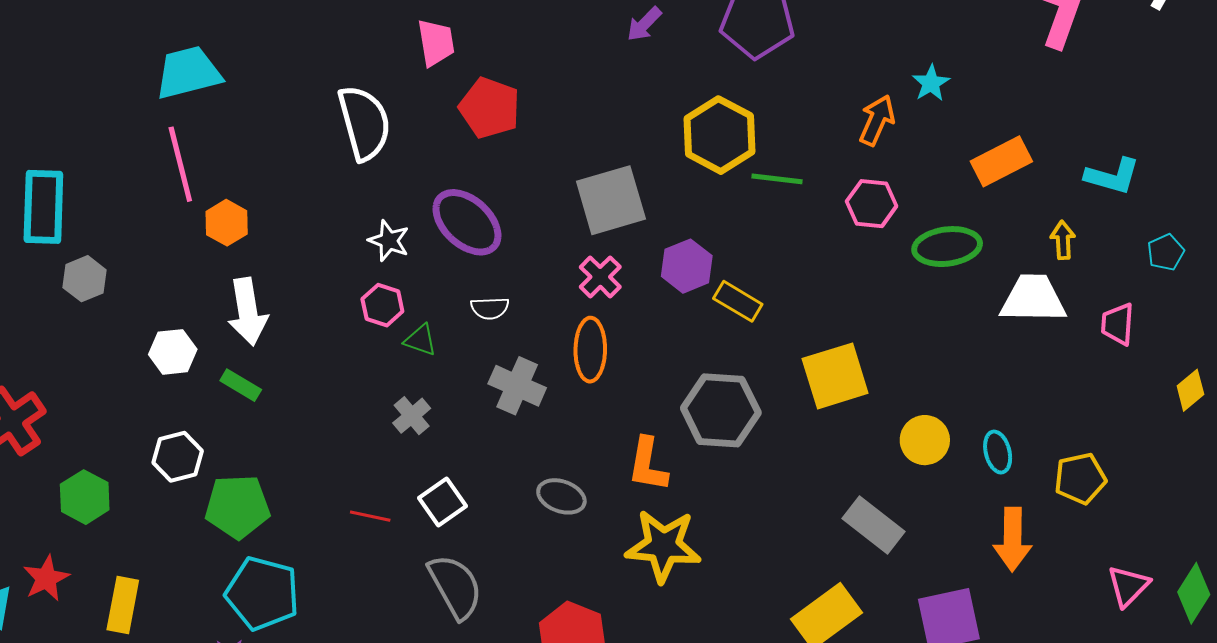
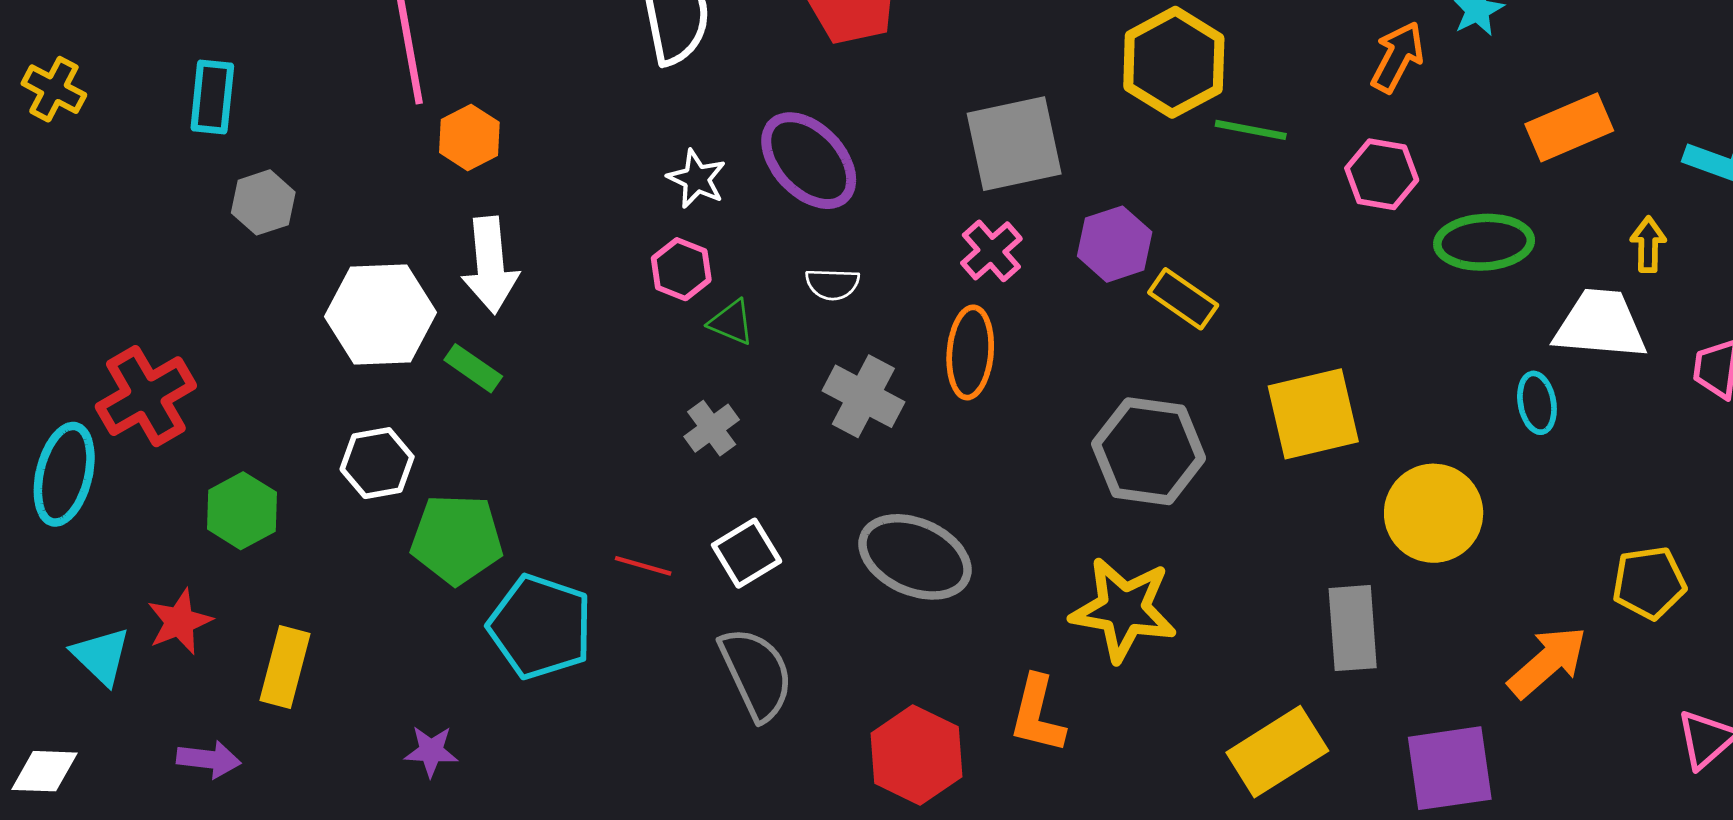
cyan rectangle: (43, 207) -> (212, 97), size x0.7
white hexagon: (173, 352) -> (381, 315), size x1.6
yellow circle: (925, 440) -> (1434, 513), size x1.4
cyan ellipse: (998, 452) -> (1537, 403), moved
orange L-shape: (648, 465) -> (1037, 714), moved
gray ellipse: (561, 496) -> (915, 557), size x1.6
gray rectangle: (873, 525) -> (1353, 628), turned 44
orange arrow: (1013, 539) -> (1548, 662), turned -136
yellow star: (663, 546) -> (1124, 609), moved
cyan pentagon: (262, 593) -> (540, 627), moved

